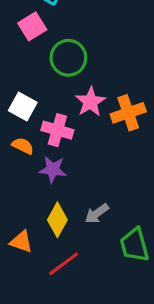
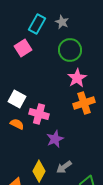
green circle: (68, 58) -> (70, 50), moved
pink star: (90, 102) -> (77, 78), moved
purple star: (53, 169) -> (55, 139), moved, turned -30

